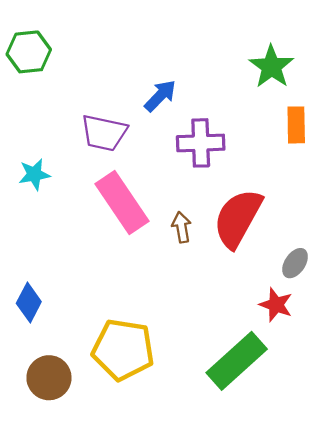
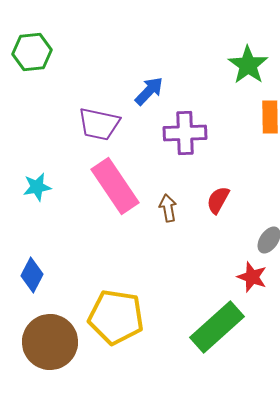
cyan star: (34, 174) -> (37, 187), moved
red semicircle: (238, 218) -> (218, 200), size x0.5
brown circle: (49, 378) -> (50, 342), size x1.4

